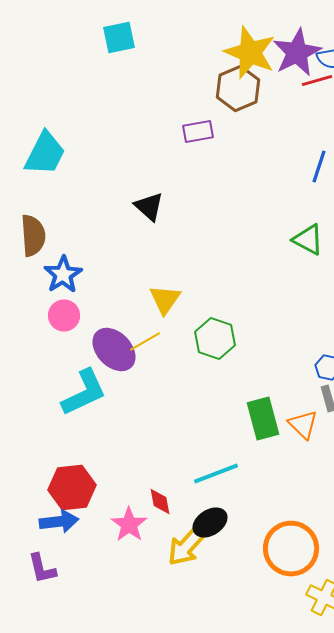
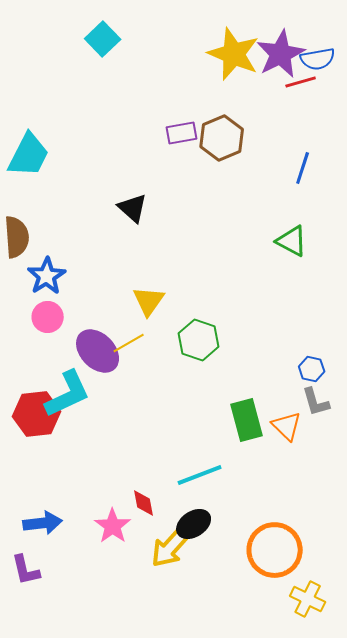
cyan square: (119, 38) -> (103, 39), turned -32
brown hexagon: (238, 88) -> (222, 138), moved
red hexagon: (72, 488) -> (37, 414), moved

